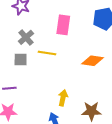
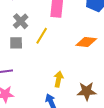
yellow line: (47, 53) -> (42, 36), turned -66

